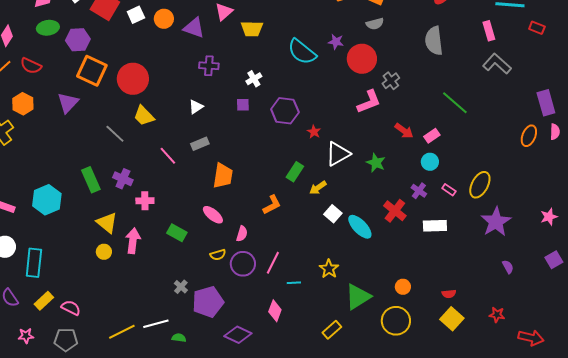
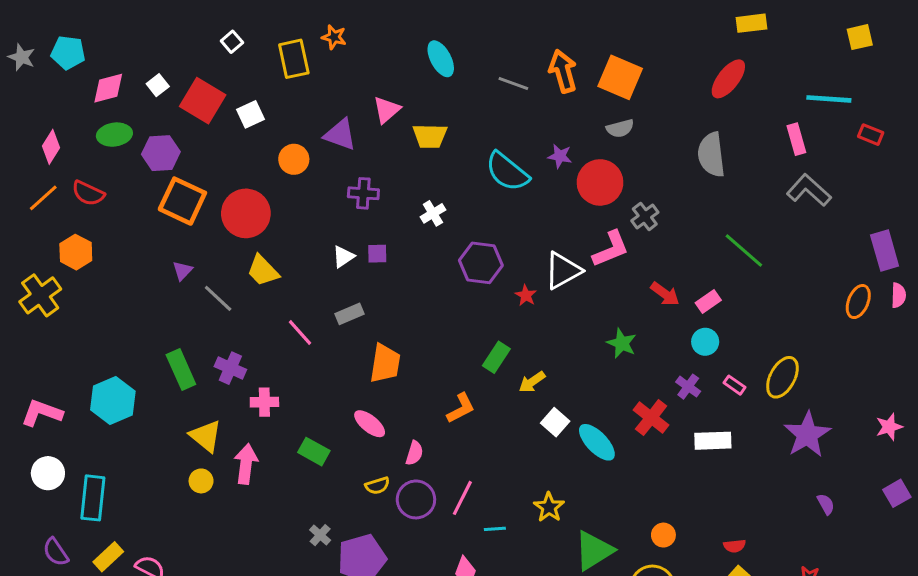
orange circle: (164, 19) -> (294, 159), moved
purple triangle: (68, 103) -> (182, 271), moved, size x0.6
purple square: (243, 105) -> (377, 254), moved
white triangle: (338, 154) -> (563, 271), moved

